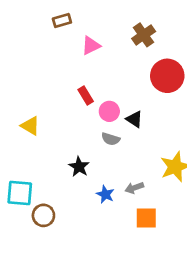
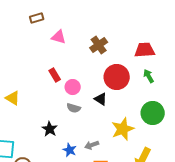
brown cross: (144, 35) -> (99, 45), moved
pink triangle: (91, 46) -> (59, 37), turned 42
red circle: (167, 76) -> (117, 77), moved
black triangle: (134, 119) -> (101, 99), moved

